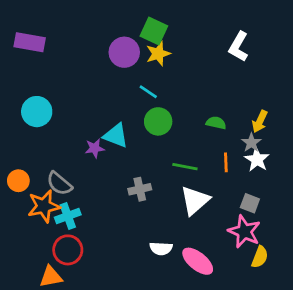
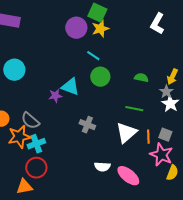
orange line: (226, 162) -> (148, 137), moved
green line: (185, 167) -> (134, 109), moved
gray cross: (140, 189) -> (87, 125), turned 35

